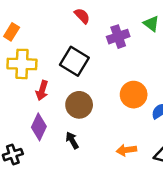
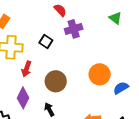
purple cross: (118, 37) -> (74, 29), moved
black square: (74, 61) -> (46, 41), moved, size x0.6

